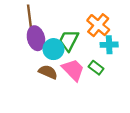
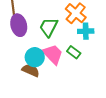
cyan circle: (53, 49) -> (35, 57), moved
brown semicircle: (48, 72) -> (31, 70), moved

